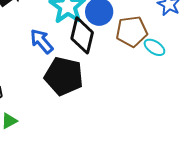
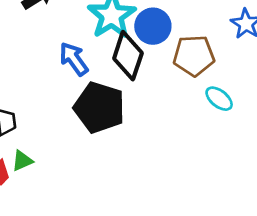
cyan ellipse: (154, 47) -> (219, 99), moved

